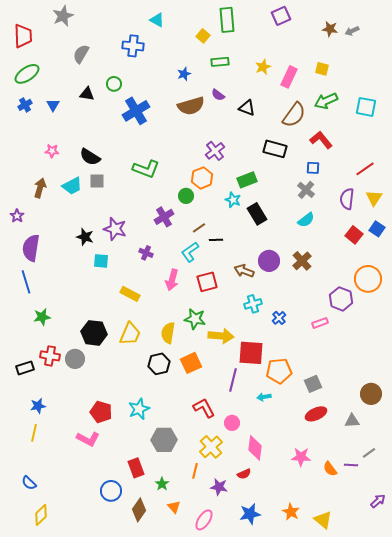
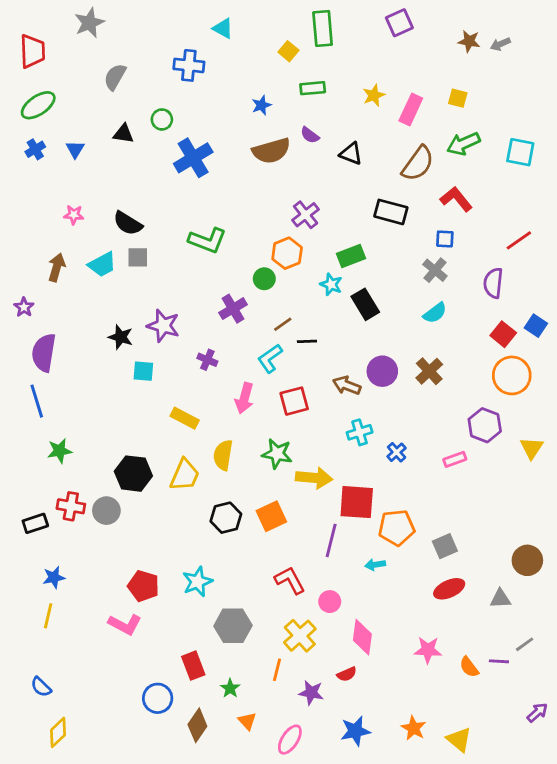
yellow triangle: (374, 198) -> (532, 448), moved
orange circle: (368, 279) -> (512, 375), moved
yellow semicircle: (168, 333) -> (223, 455), moved

